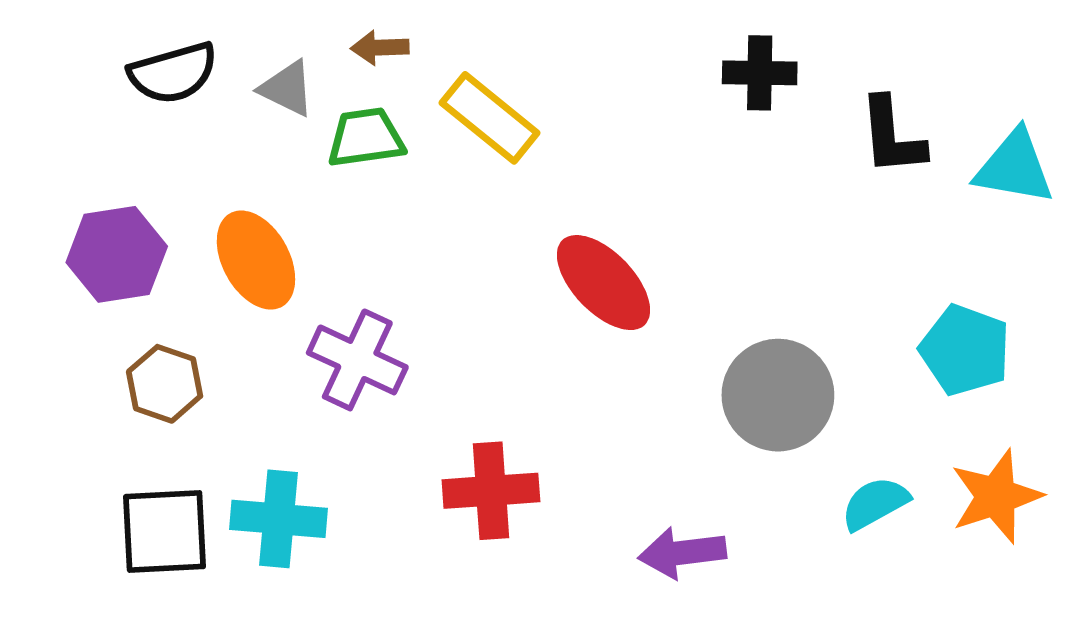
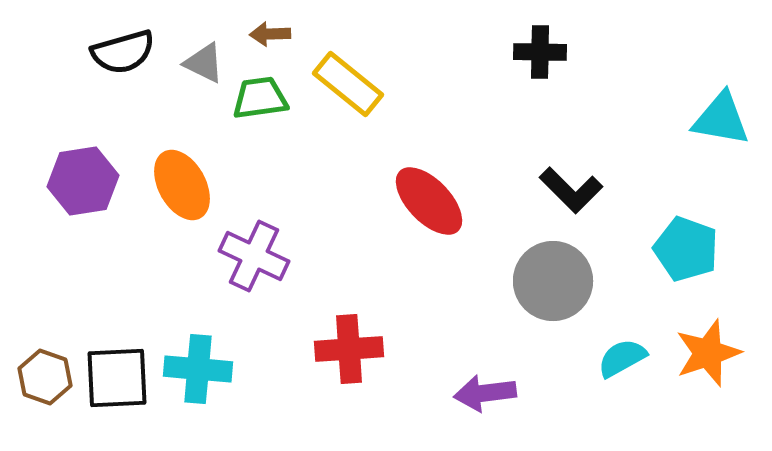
black L-shape: (892, 136) -> (571, 190), moved, turned -40
brown hexagon: (165, 384) -> (45, 377), moved

